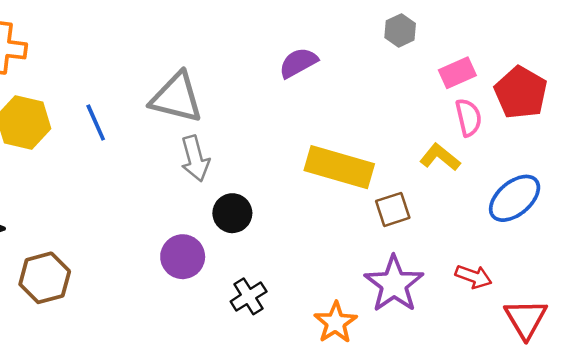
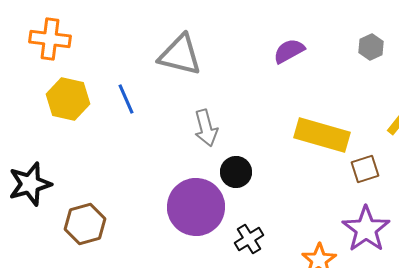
gray hexagon: (400, 30) -> (371, 47), moved
gray triangle: (176, 98) -> (180, 55), moved
purple circle: (183, 257) -> (196, 207), size x1.6

